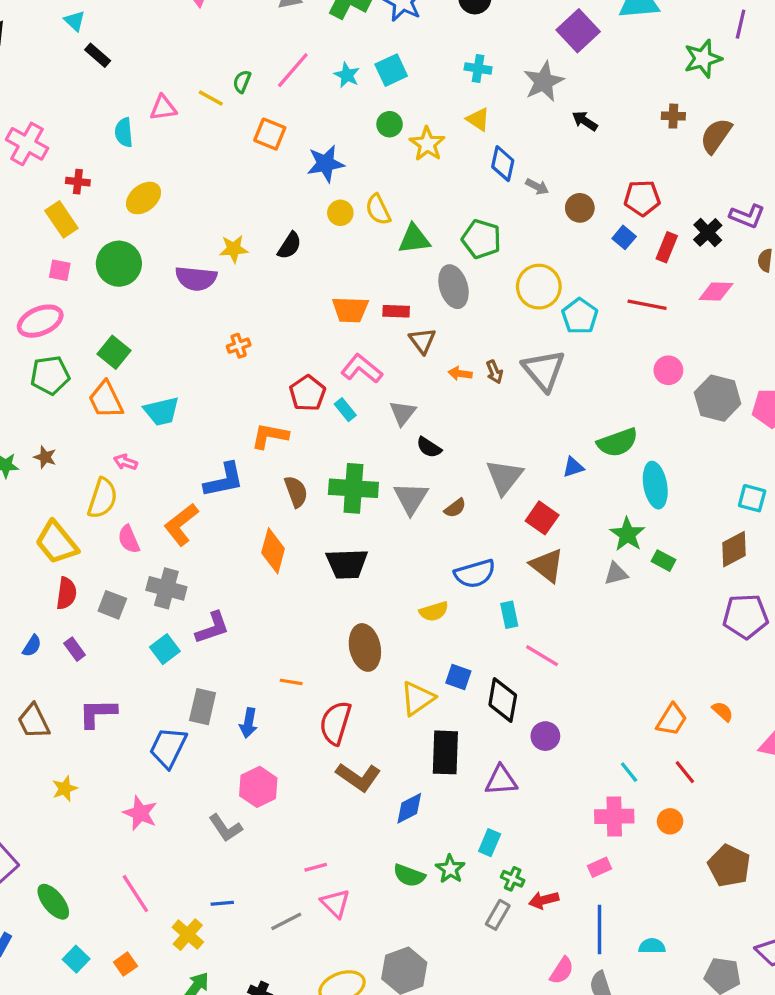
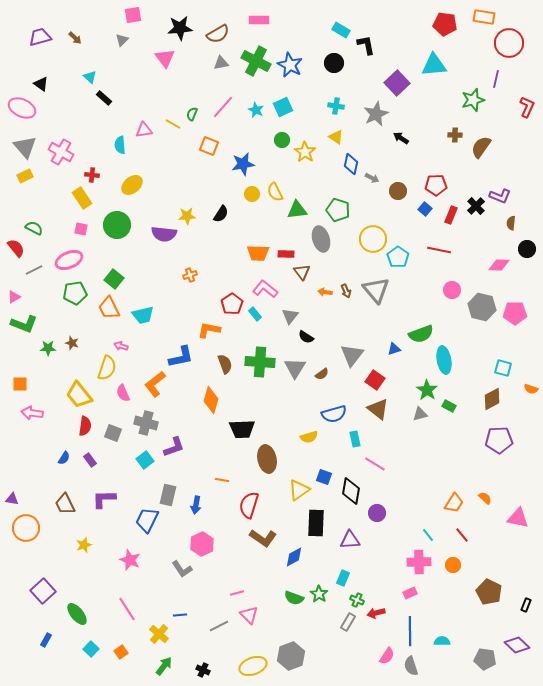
pink diamond: (716, 292) -> (499, 265), moved
black trapezoid: (347, 564) -> (242, 429), moved

